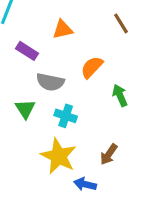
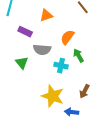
green arrow: (120, 95) -> (78, 56), moved
green triangle: (25, 109) -> (22, 63), moved
cyan cross: (66, 116) -> (61, 66), moved

